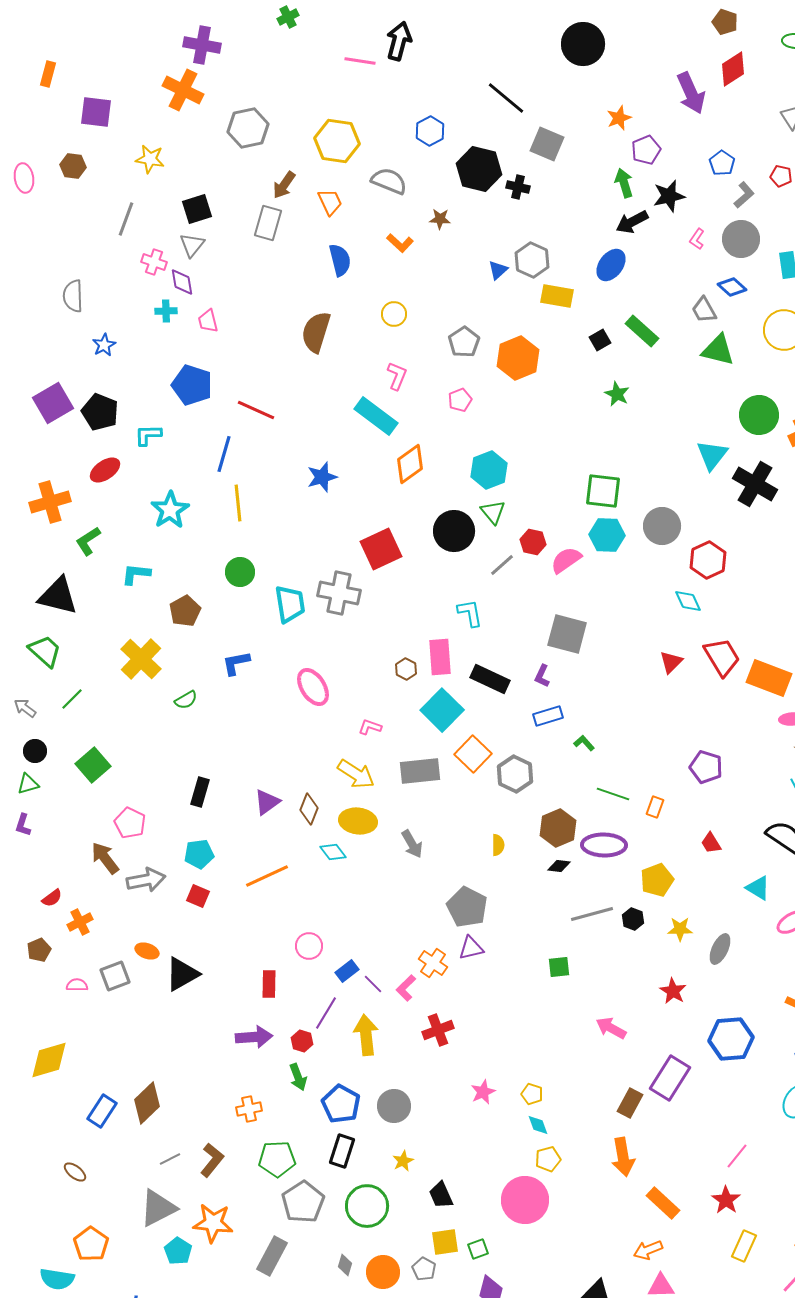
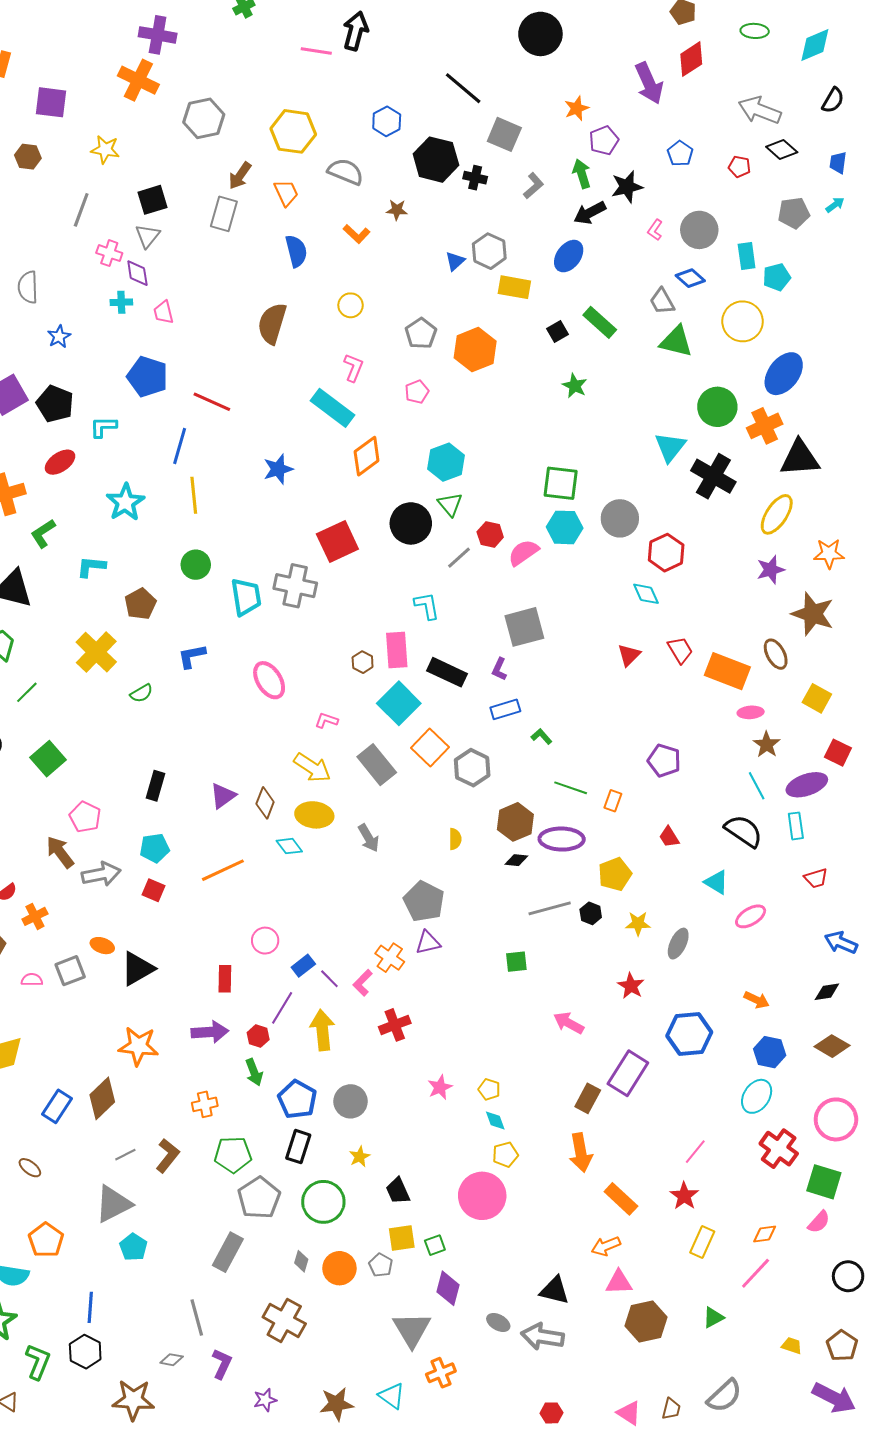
gray L-shape: (744, 195) -> (533, 186), moved
gray square: (567, 634) -> (524, 627), turned -30
red trapezoid: (722, 657) -> (680, 650), size x0.7
gray rectangle: (420, 771) -> (377, 765), turned 57
orange star: (213, 1223) -> (138, 1046), moved

